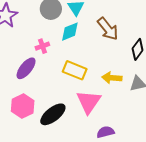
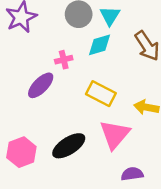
pink hexagon: (23, 106) -> (21, 152), moved

